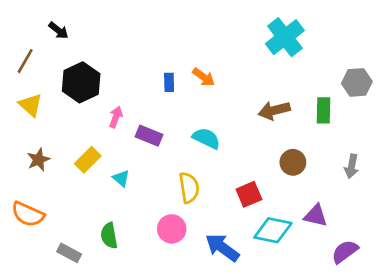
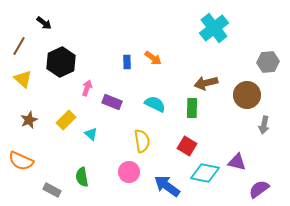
green rectangle: (324, 110) -> (192, 108), moved
brown circle: (293, 162) -> (247, 95), moved, size x1.4
red square: (249, 194) -> (187, 146), turned -36

